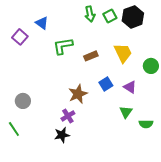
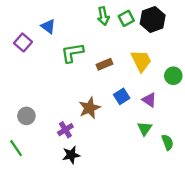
purple cross: (68, 116) -> (65, 130), moved
green semicircle: (146, 124) -> (168, 142), turned -112

